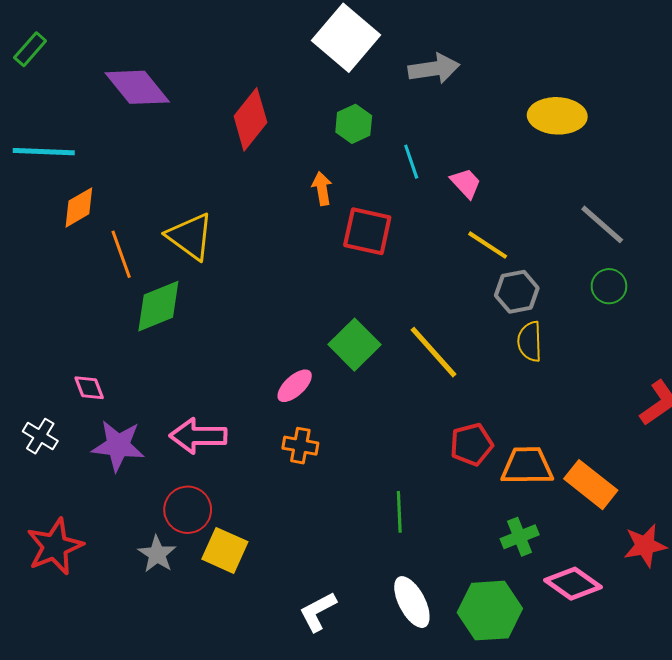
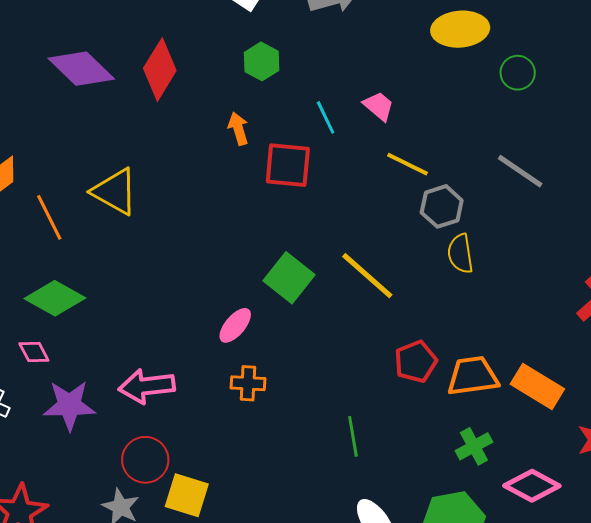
purple diamond: (137, 87) -> (81, 69), moved
cyan line: (411, 162) -> (326, 117), moved
gray line: (602, 224) -> (520, 171), moved
green circle: (609, 286) -> (518, 73), moved
green diamond: (158, 306) -> (55, 298), moved, turned 58

